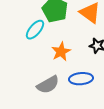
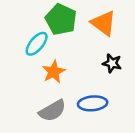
orange star: (61, 52) -> (54, 72), moved

